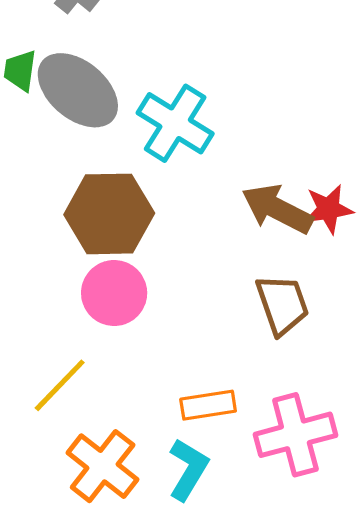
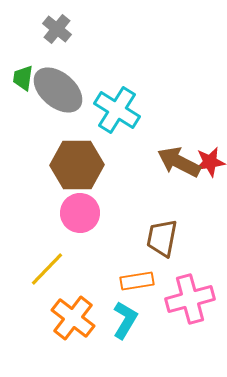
brown trapezoid: (282, 305) -> (162, 238), moved, turned -150

